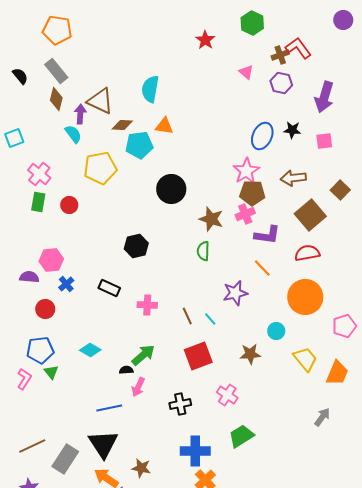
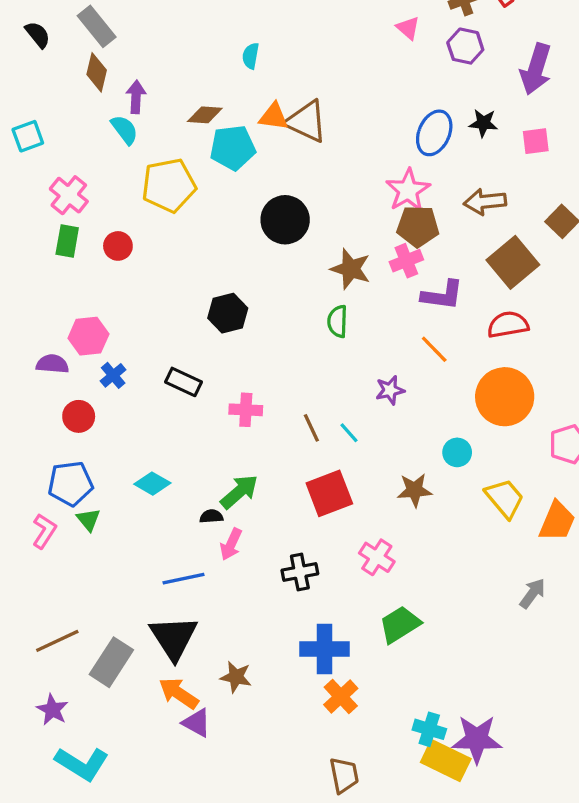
cyan semicircle: (150, 89) -> (251, 56), size x0.6
brown triangle: (100, 101) -> (306, 121), moved
purple star: (235, 293) -> (390, 390), size x0.7

